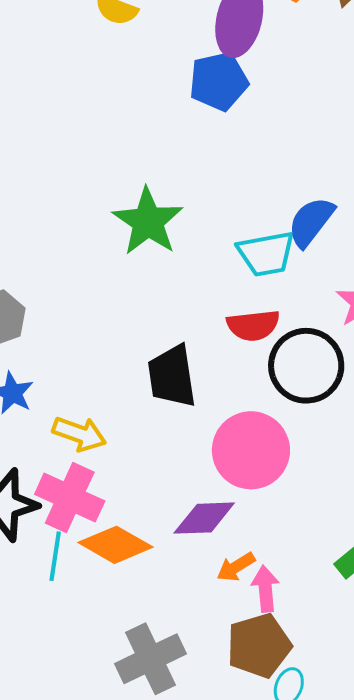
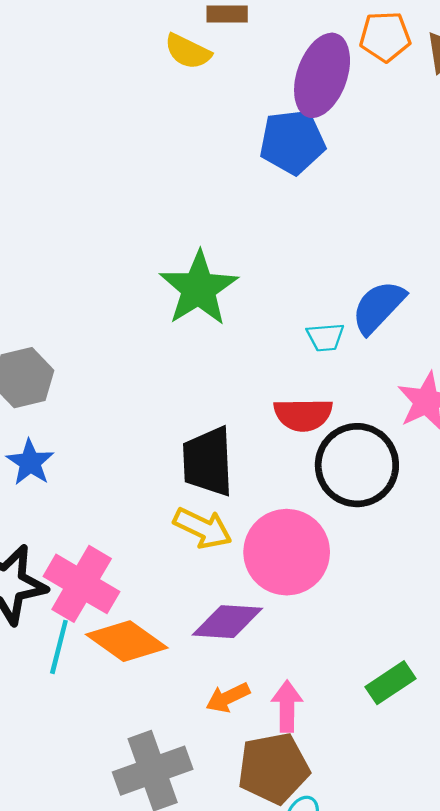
cyan trapezoid: (266, 254) -> (325, 337), size x0.6
yellow arrow: (79, 434) -> (203, 528), moved
orange arrow: (236, 567) -> (228, 698), moved

